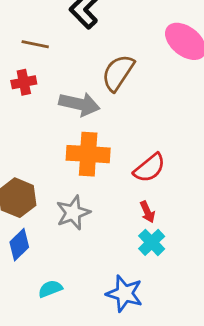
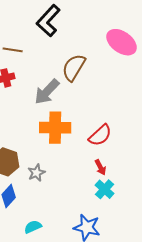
gray arrow: (79, 104) -> (47, 92), turned 124
gray star: (73, 213) -> (36, 173), moved, size x0.7

